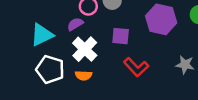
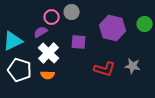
red L-shape: (136, 67) -> (105, 69), moved, turned -30

